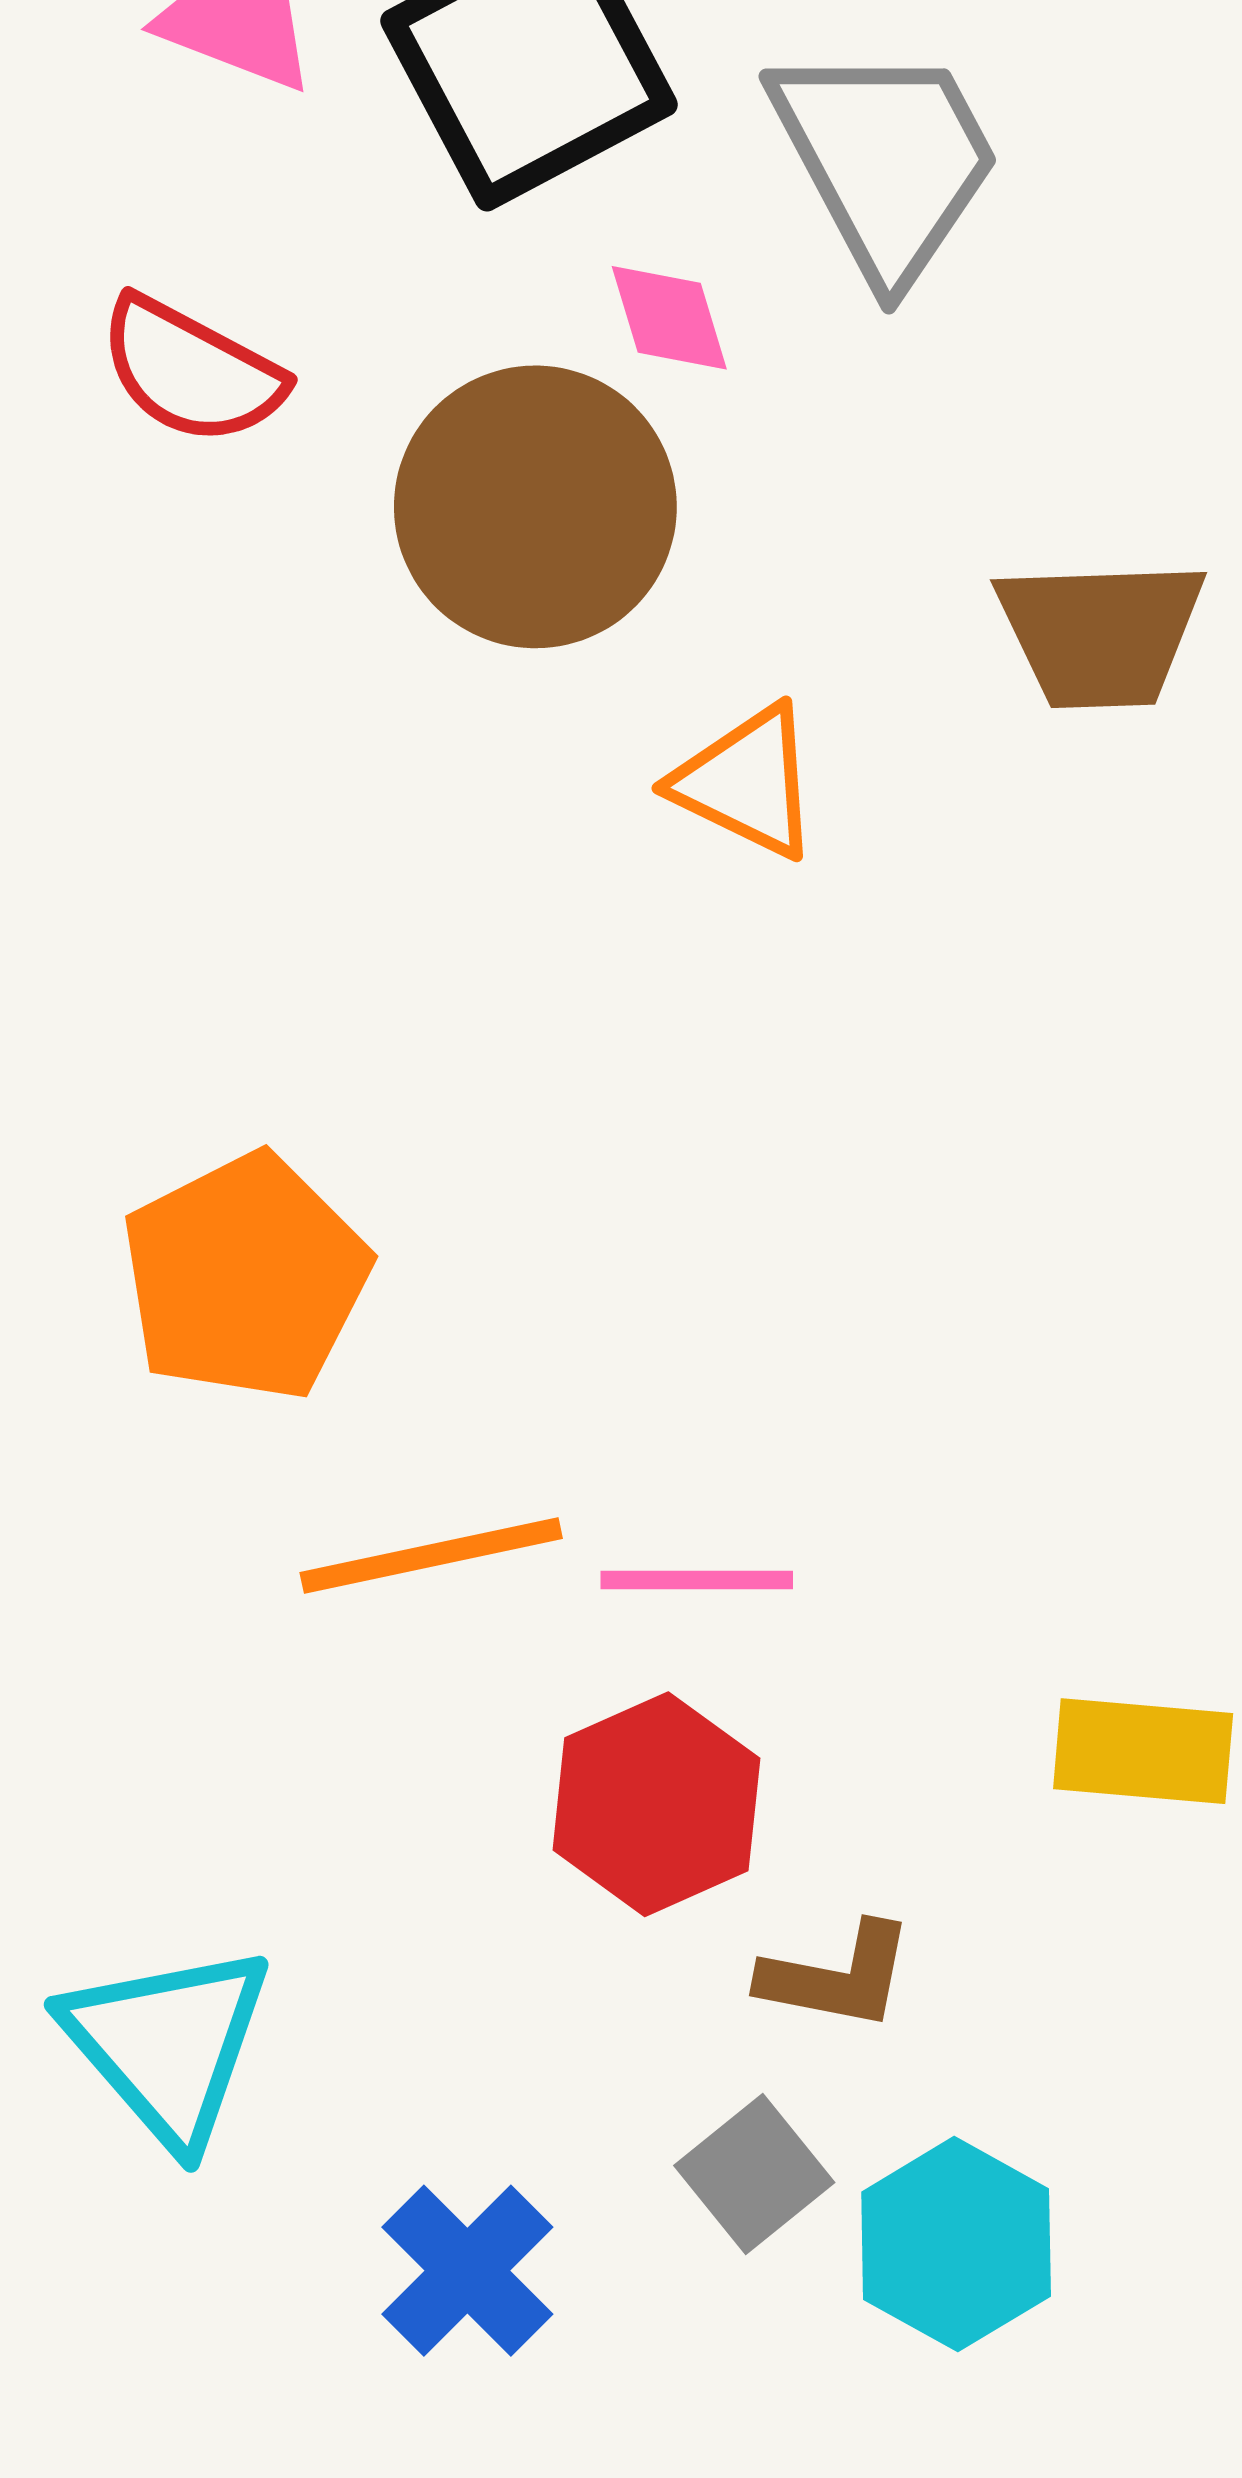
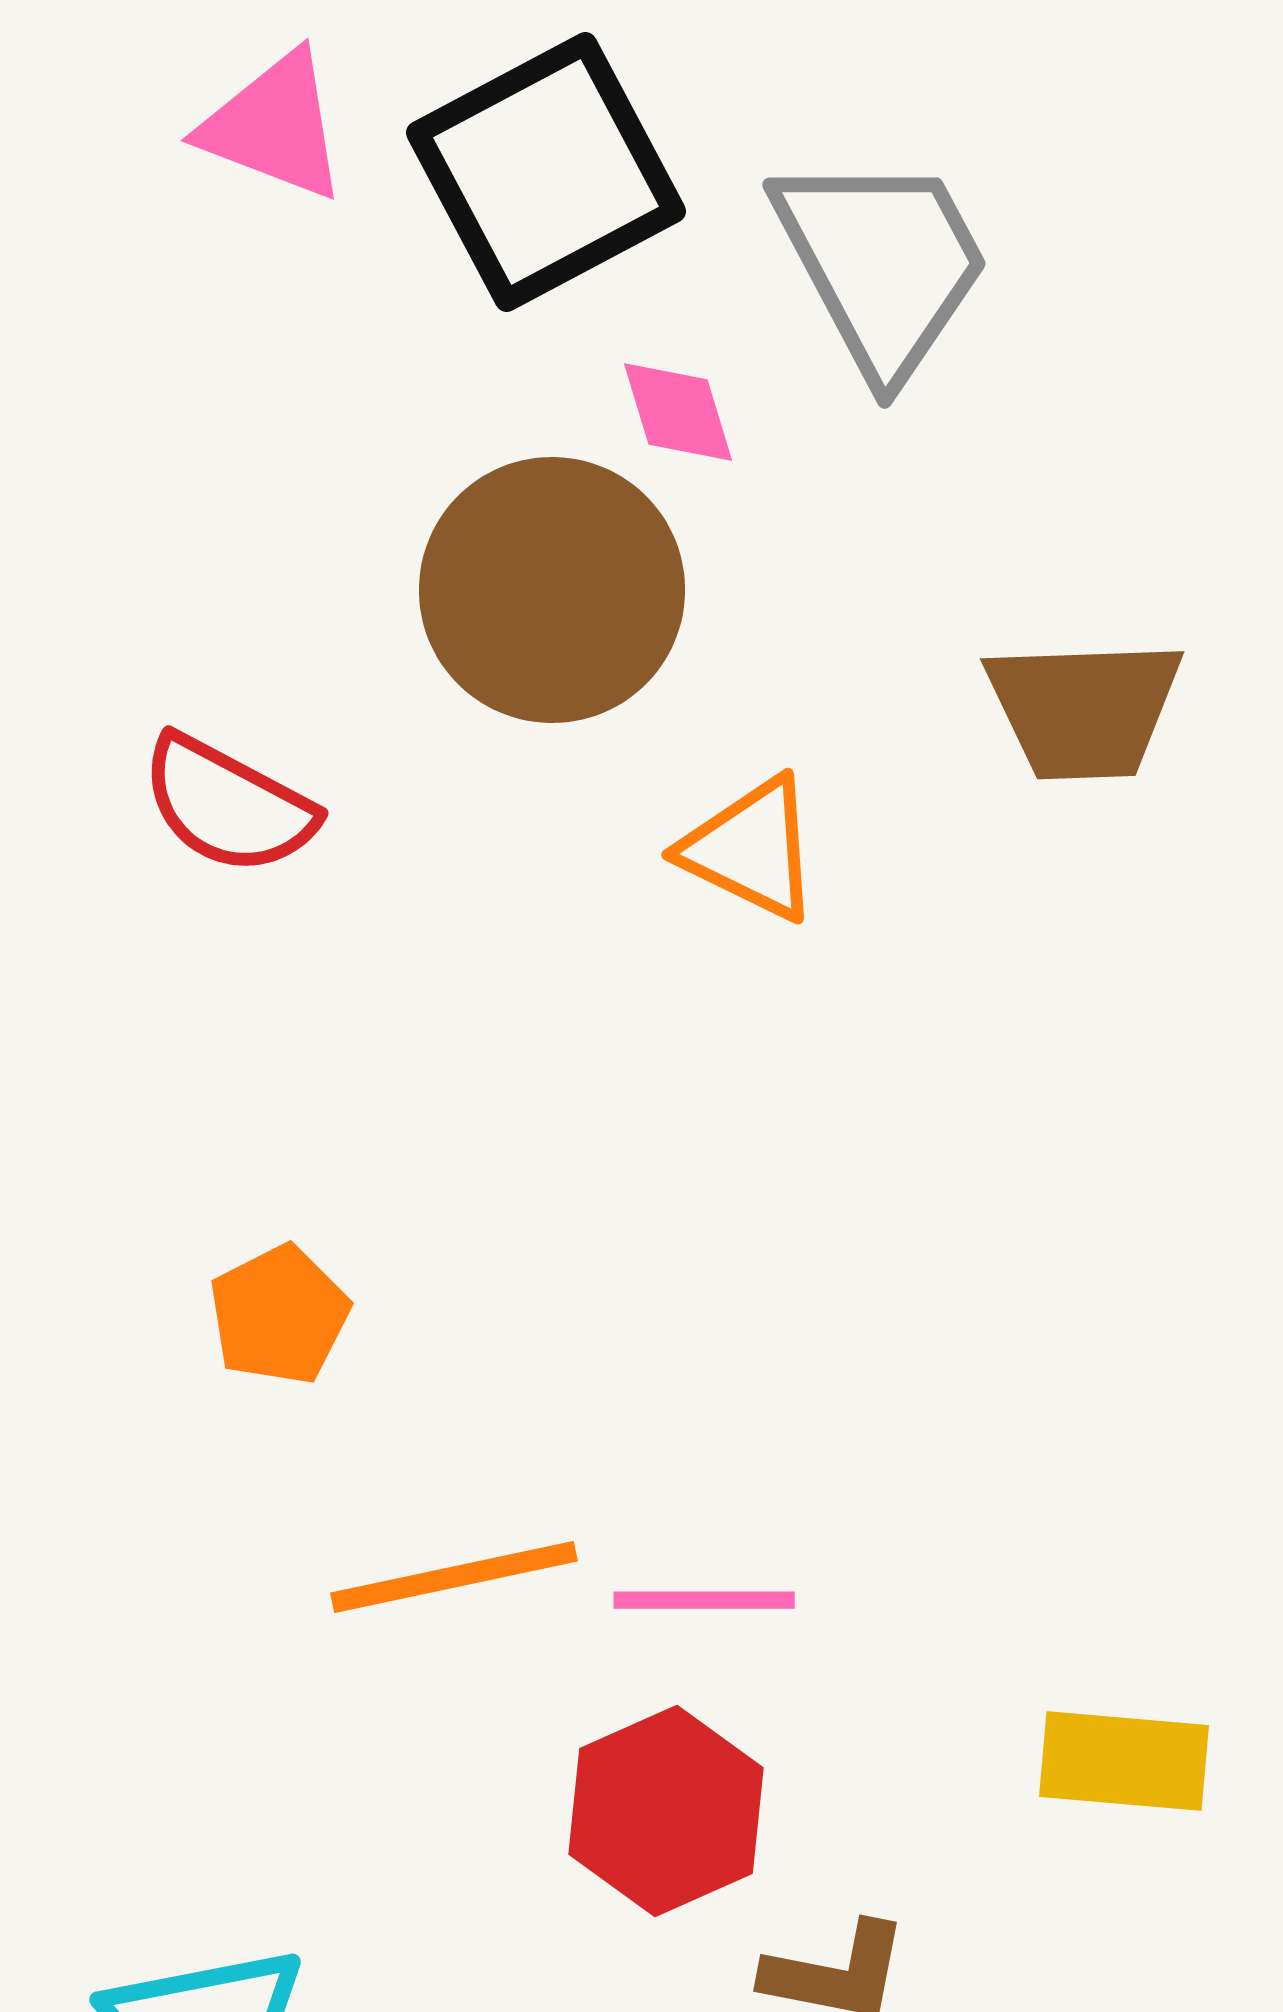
red semicircle: (191, 371) -> (228, 805), moved
orange pentagon: (245, 1277) -> (279, 1315), size x0.6

